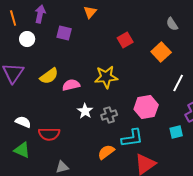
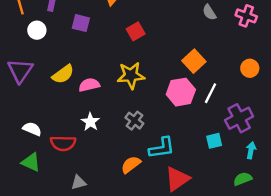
red square: (125, 40) -> (136, 31), moved
orange square: (161, 52) -> (194, 61), moved
white line: (178, 83) -> (211, 93), moved
pink hexagon: (146, 107) -> (181, 92), moved
white star: (85, 111) -> (90, 122), moved
gray cross: (109, 115) -> (134, 121), turned -35

